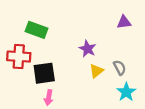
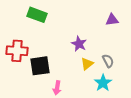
green rectangle: (36, 30) -> (37, 15), moved
cyan star: (126, 92) -> (103, 83), moved
pink arrow: (49, 98) -> (57, 88), moved

